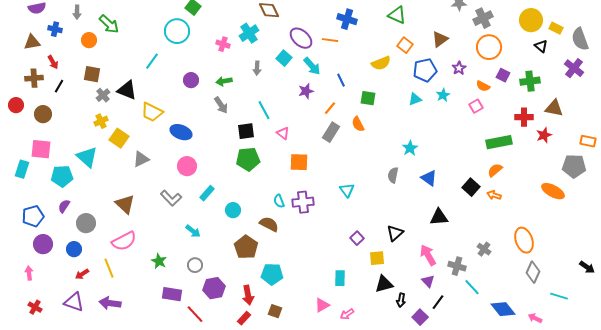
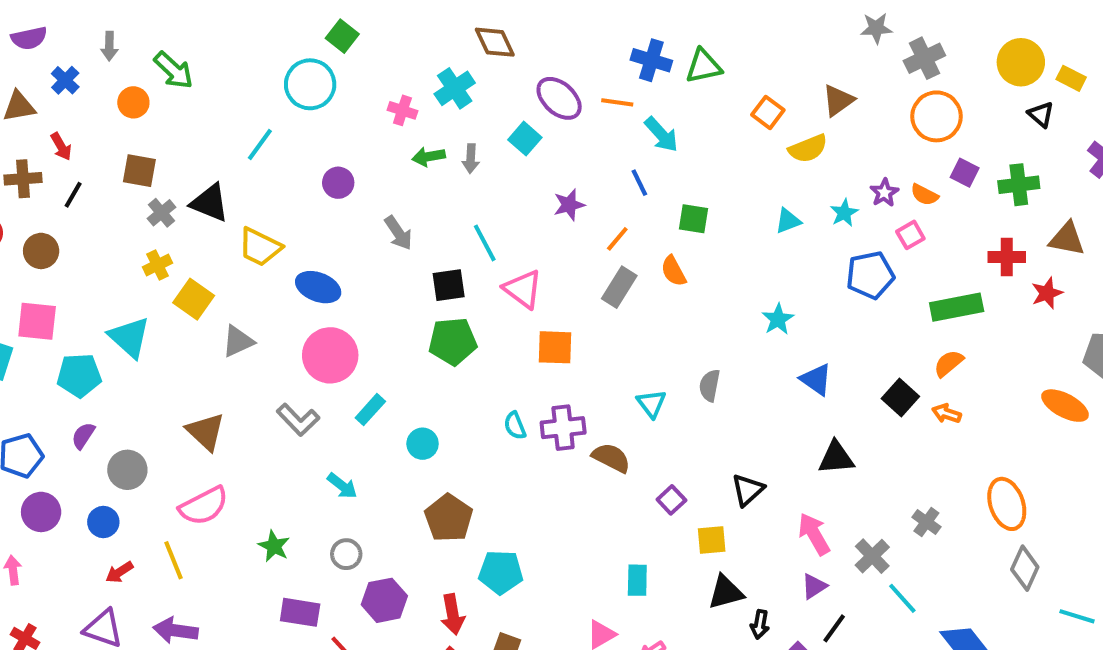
green triangle: (397, 15) -> (704, 66), moved, turned -36
blue cross: (55, 29) -> (65, 80), turned 32
yellow semicircle: (381, 63) -> (808, 149), moved
cyan arrow: (312, 66) -> (661, 135), moved
purple star: (459, 68) -> (884, 193), moved
blue pentagon: (425, 70) -> (870, 275), moved
green arrow: (224, 81) -> (429, 157), moved
pink triangle: (283, 133) -> (523, 289), size x1.5
pink circle: (187, 166) -> (330, 355), size x1.4
gray semicircle: (393, 175) -> (710, 385), moved
brown semicircle: (269, 224) -> (611, 458), moved
gray cross: (457, 266) -> (872, 556), turned 30
purple triangle: (428, 281) -> (814, 586), turned 40

